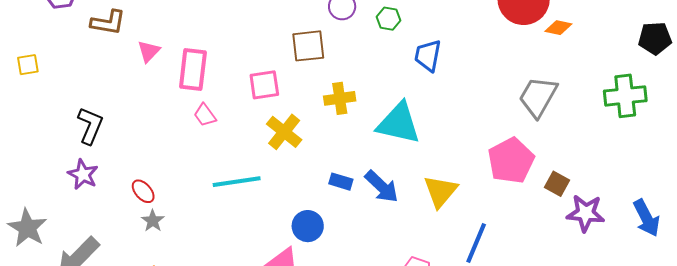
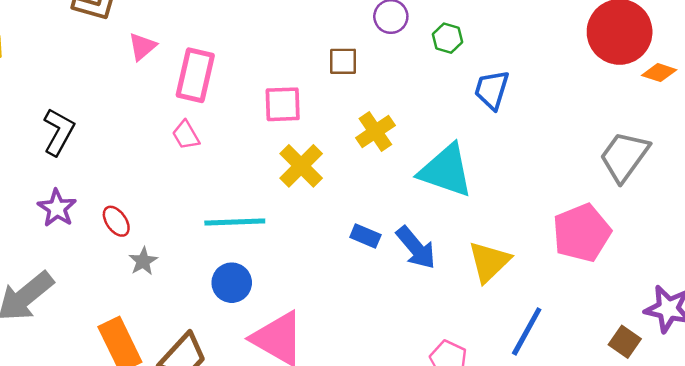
brown square: (308, 46) -> (343, 61), size x0.7
yellow cross: (340, 98) -> (375, 132), turned -32
pink trapezoid: (205, 115) -> (186, 135), moved
purple star: (83, 174) -> (57, 208), moved
brown square: (557, 184) -> (625, 342), moved
gray star: (153, 221) -> (143, 261), moved
blue circle: (308, 226) -> (232, 283), moved

